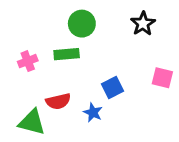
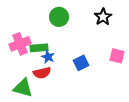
green rectangle: (67, 54) -> (39, 48), moved
pink cross: (28, 61) -> (20, 44), size x1.5
blue star: (93, 112) -> (48, 57), moved

